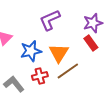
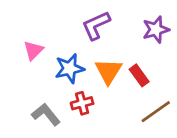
red rectangle: (91, 43) -> (139, 75), moved
brown line: (68, 71) -> (156, 112), moved

